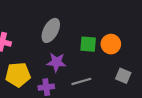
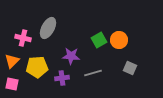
gray ellipse: (51, 30) -> (48, 28), moved
green square: (88, 44) -> (99, 40), turned -35

